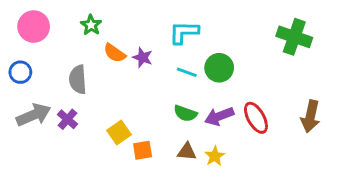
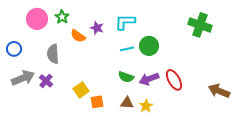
pink circle: (34, 27) -> (37, 19), moved
purple star: (143, 57) -> (97, 28), moved
cyan line: (187, 72) -> (127, 49), turned -32
brown arrow: (310, 116) -> (219, 91), moved, turned 100

